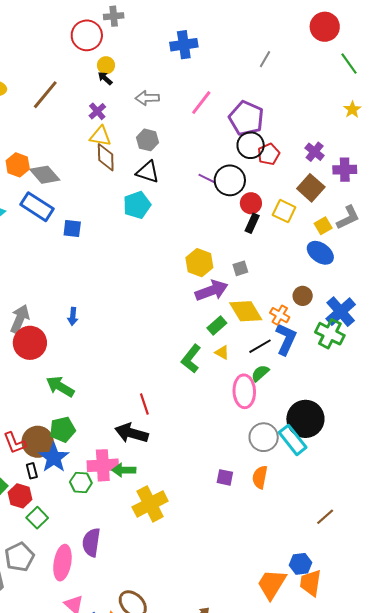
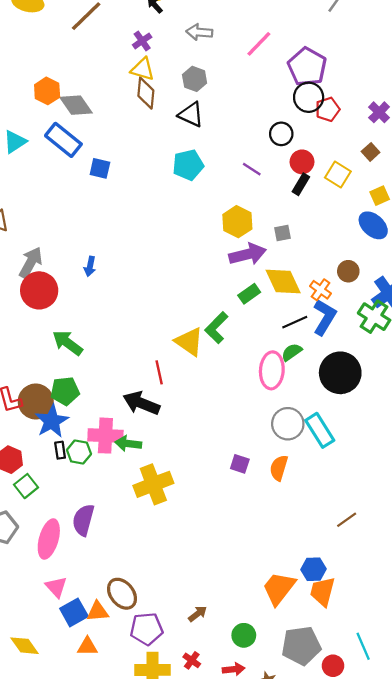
purple line: (207, 179) -> (252, 169), moved
black circle: (230, 180) -> (281, 134), size x0.7
brown square: (311, 188) -> (371, 152), size x0.6
cyan pentagon: (137, 205) -> (188, 165), moved
yellow triangle: (222, 352) -> (189, 342), moved, size x1.8
black circle: (305, 419) -> (340, 373), moved
black rectangle: (32, 471) -> (60, 450), moved

